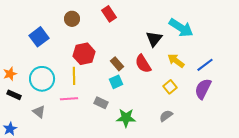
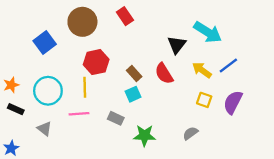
brown circle: (72, 19) -> (82, 22), size x1.6
blue line: (205, 65) -> (228, 65), moved
yellow square: (170, 87) -> (204, 100), moved, turned -32

